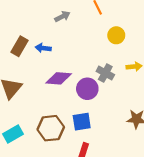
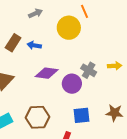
gray arrow: (62, 16) -> (36, 13), moved
yellow circle: (116, 35) -> (69, 28), moved, size x1.5
blue square: (82, 122) -> (81, 115), moved

